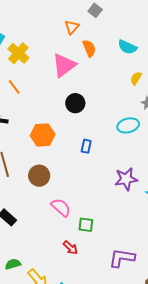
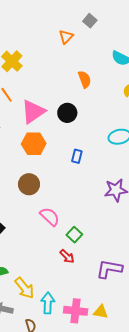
orange semicircle: (89, 48) -> (85, 79), moved
pink triangle: (64, 65) -> (33, 112), moved
green square: (86, 225) -> (74, 235), turned 35
red arrow: (70, 248) -> (67, 256), moved

